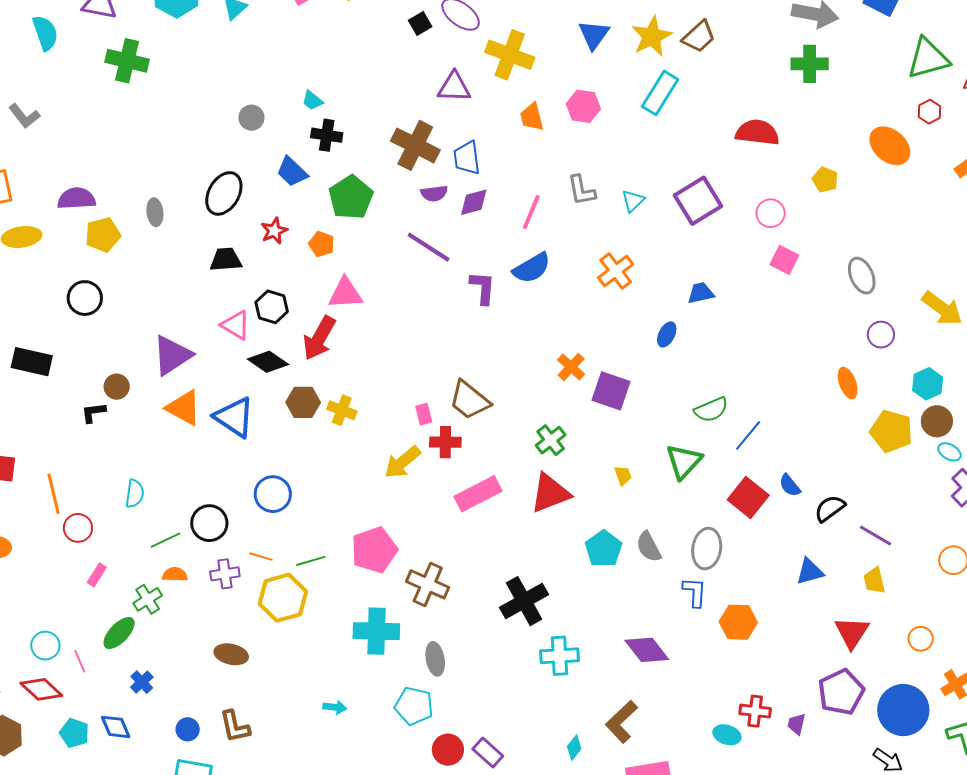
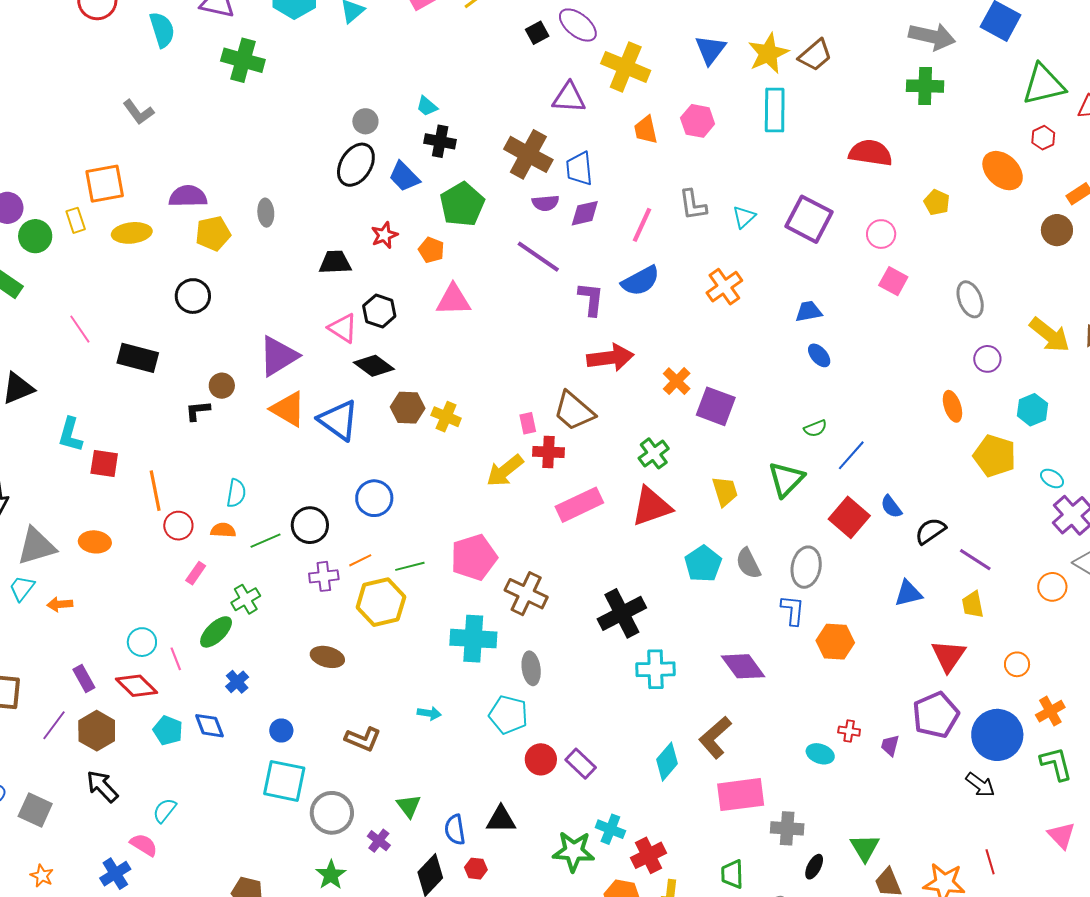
cyan rectangle: (660, 93) -> (775, 110), turned -33
black ellipse: (224, 193) -> (356, 165), moved
purple square: (698, 201) -> (809, 219), turned -33
blue ellipse: (667, 334) -> (819, 355), moved, turned -70
red arrow: (319, 338) -> (610, 358), moved, turned -129
green semicircle: (711, 410) -> (815, 428), size x0.7
brown circle: (937, 421) -> (1057, 230), moved
yellow trapezoid: (623, 476) -> (725, 491), size x1.5
orange line: (261, 557) -> (360, 560), turned -45
orange semicircle: (175, 575) -> (223, 530), moved
red cross: (755, 711) -> (849, 731), size x0.7
brown L-shape: (235, 727) -> (363, 739), moved, turned -57
cyan diamond: (574, 748) -> (667, 762), size x1.5

